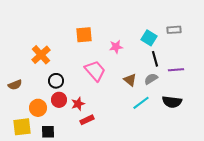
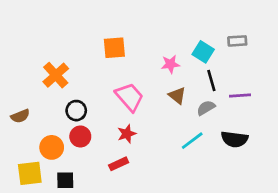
pink star: (116, 47) -> (170, 64), moved
brown triangle: (130, 80) -> (177, 96), moved
red star: (78, 104) -> (127, 134), moved

